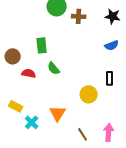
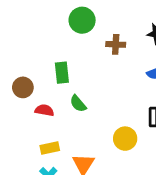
brown cross: (79, 16) -> (116, 44), moved
yellow rectangle: (16, 106) -> (50, 148), moved, turned -40

